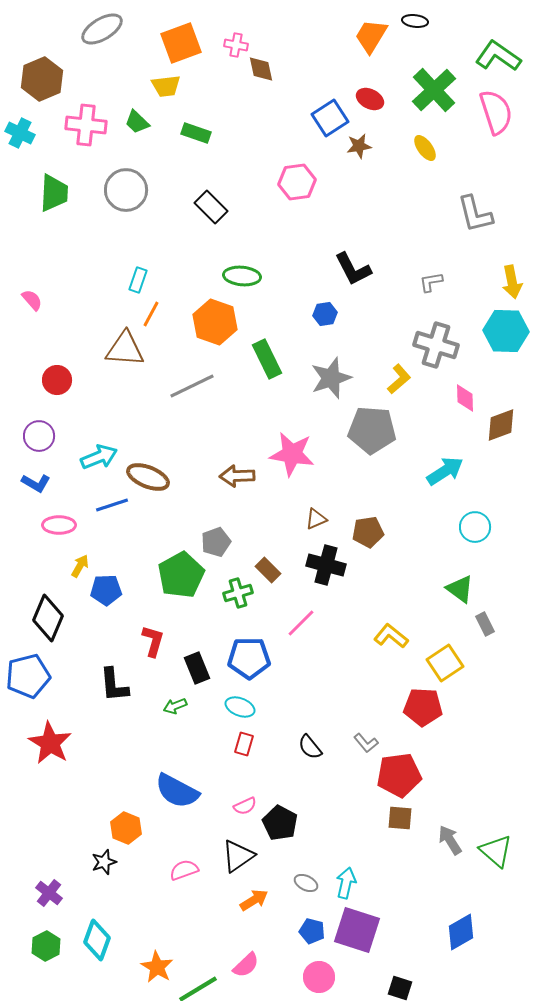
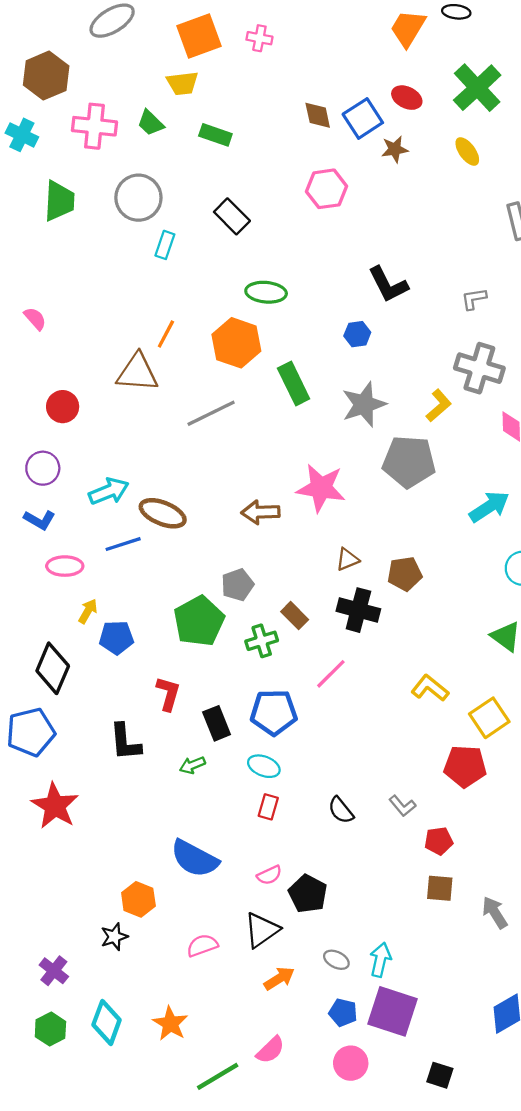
brown diamond: (261, 69) -> (318, 115), moved
cyan rectangle: (138, 280) -> (165, 245), moved
red pentagon: (399, 775) -> (439, 841), size x0.6
orange star: (157, 967) -> (170, 1024), moved

